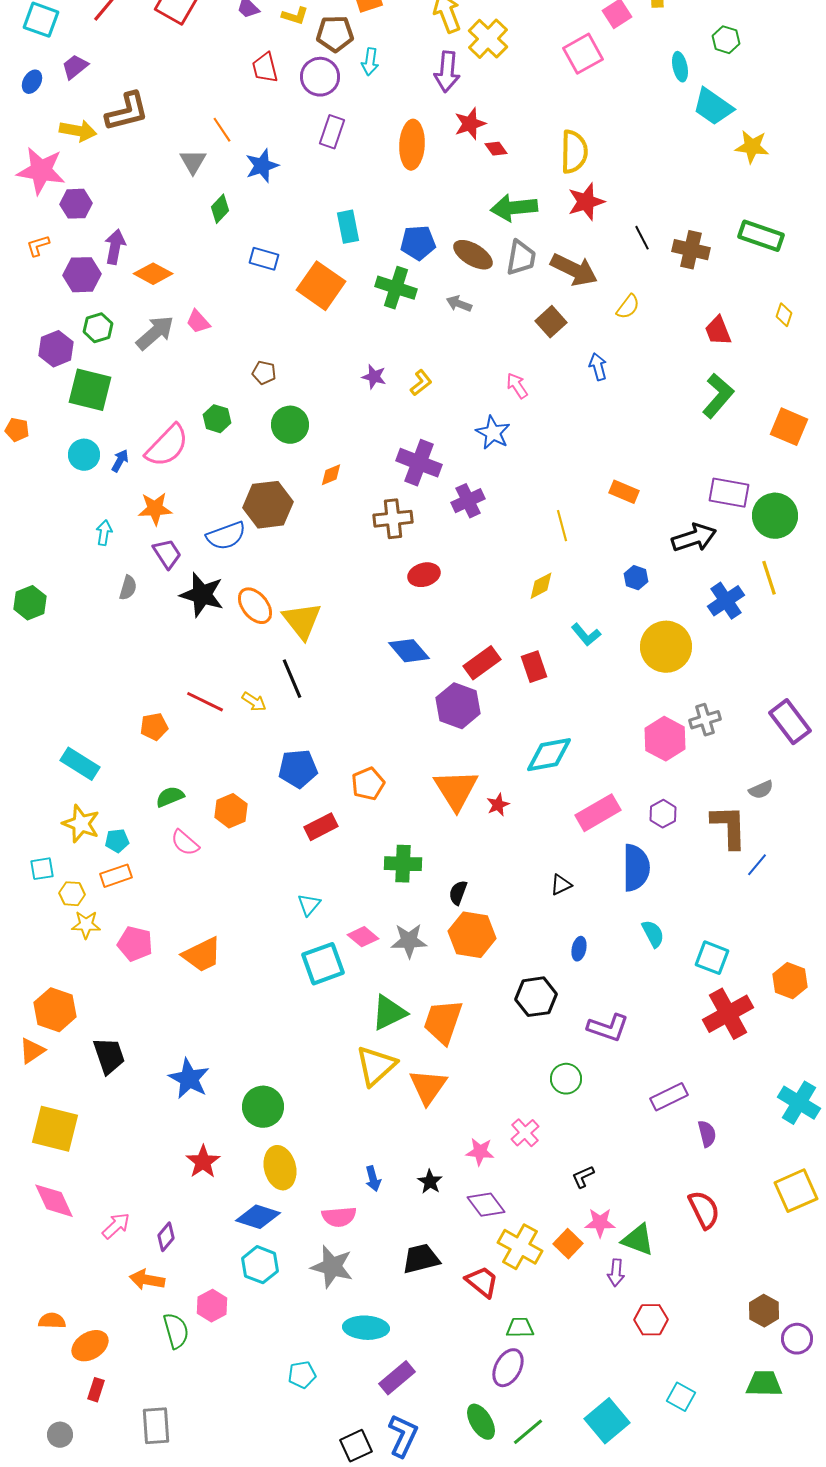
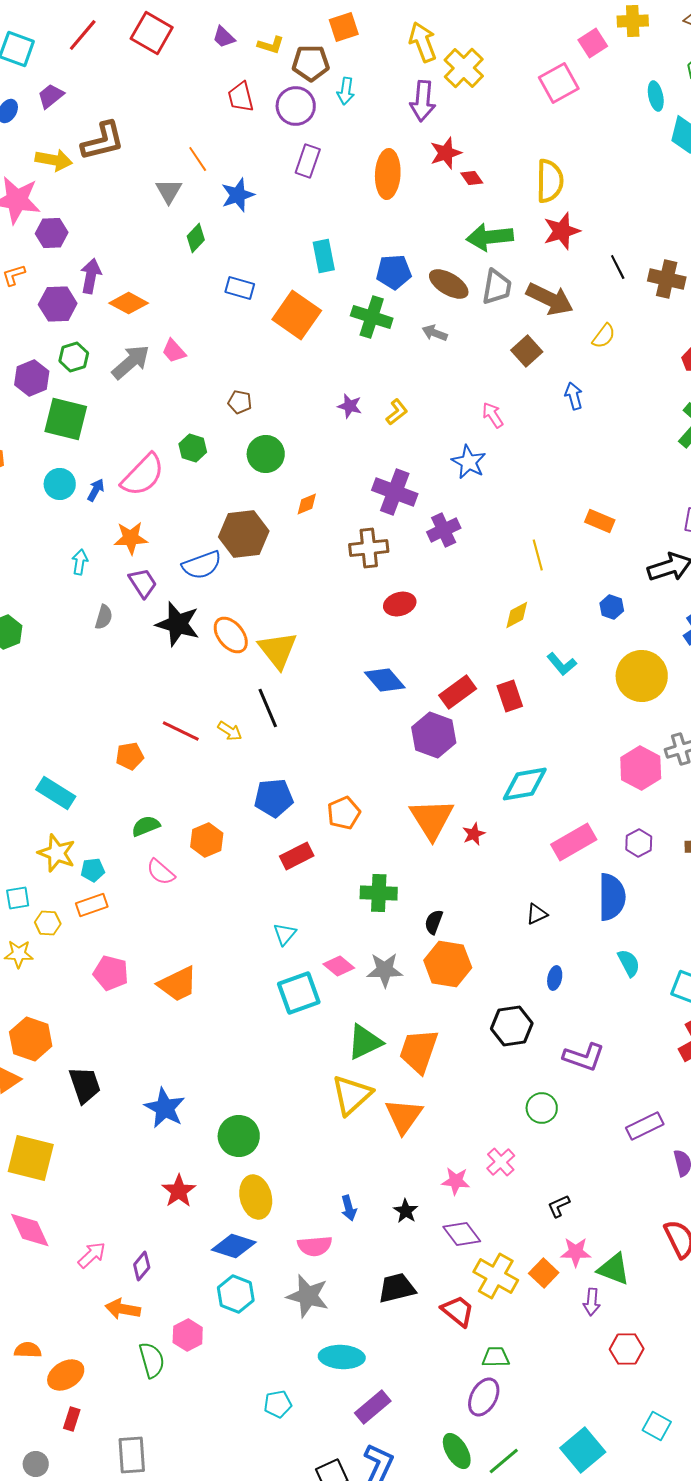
yellow star: (86, 925) -> (19, 954), moved

